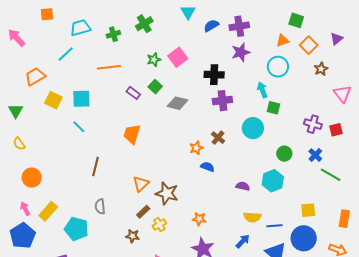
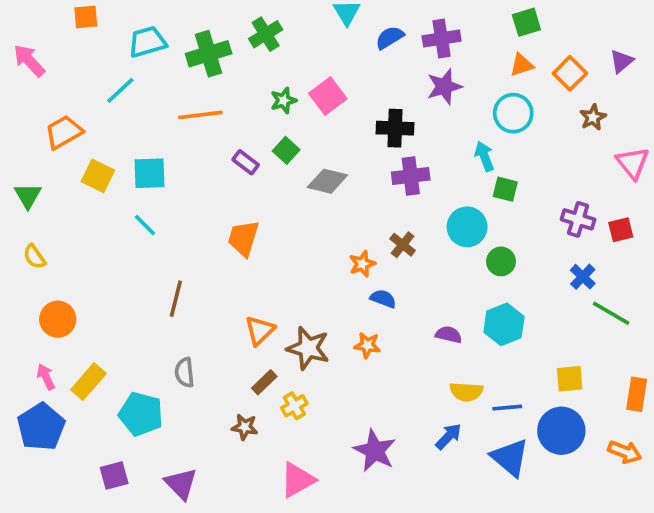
green square: (296, 20) -> (526, 22), moved, turned -35
green cross: (113, 34) -> (209, 54), size x1.6
green circle: (284, 154) -> (501, 261), moved
orange star: (199, 219) -> (367, 345), moved

